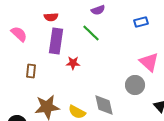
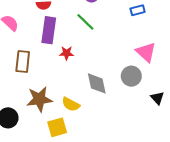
brown rectangle: (31, 71) -> (23, 61), size x1.5
gray diamond: (104, 105) -> (97, 83), moved

